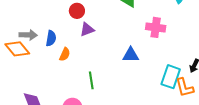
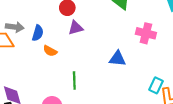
orange semicircle: (65, 54) -> (50, 51), turned 88
cyan rectangle: (171, 77) -> (156, 85), size x0.7

